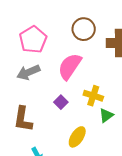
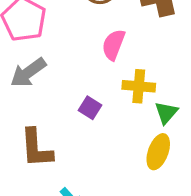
pink semicircle: (70, 66) -> (114, 45), moved, size x0.7
yellow ellipse: (77, 137) -> (158, 152), moved

